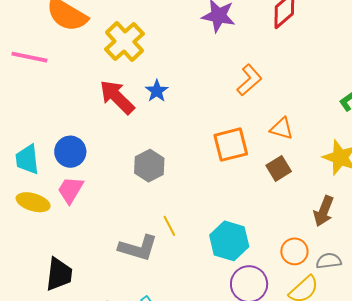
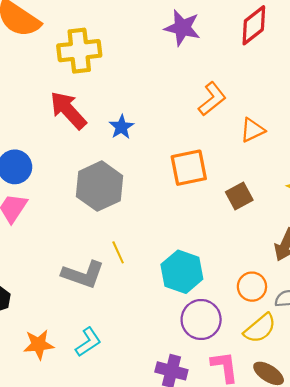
yellow cross: (124, 41) -> (79, 51), turned 33
blue star: (157, 91) -> (121, 127), moved
orange triangle: (282, 129) -> (252, 130), moved, turned -45
gray hexagon: (149, 166) -> (99, 186), size x1.4

